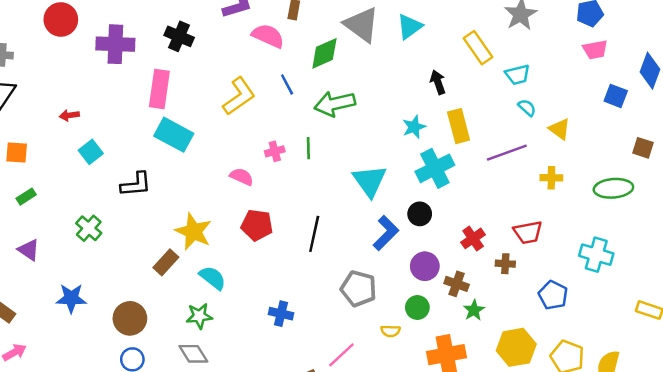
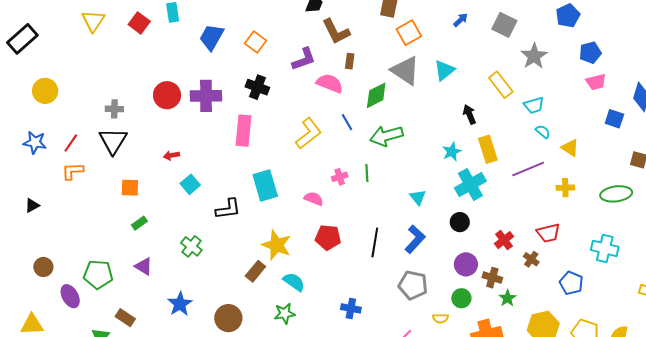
red circle: (61, 19) -> (167, 95), moved
cyan rectangle: (174, 135) -> (265, 186), moved, turned 48
cyan triangle: (370, 181) -> (418, 197), size x0.6
blue L-shape: (386, 233) -> (415, 239), moved
brown cross: (505, 264) -> (531, 259), turned 35
blue star: (71, 298) -> (180, 304), turned -30

